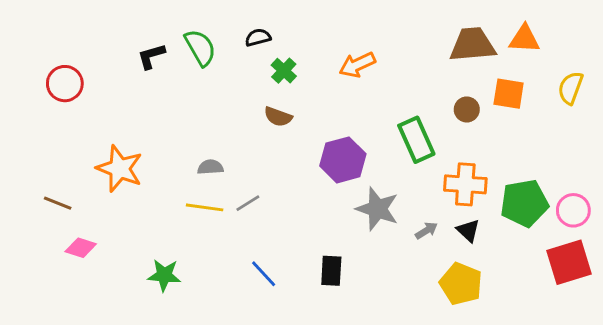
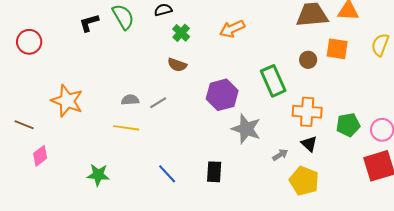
gray line: (248, 203) -> (158, 103), moved
green pentagon: (524, 203) -> (348, 125), size x0.7
gray arrow: (426, 230) -> (280, 155), moved
pink diamond: (81, 248) -> (40, 156), turned -55

